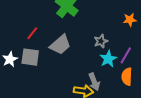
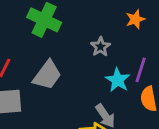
gray star: (101, 41) -> (100, 47), moved

